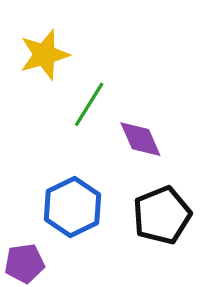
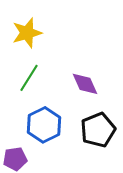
green line: (89, 104) -> (29, 78), moved

